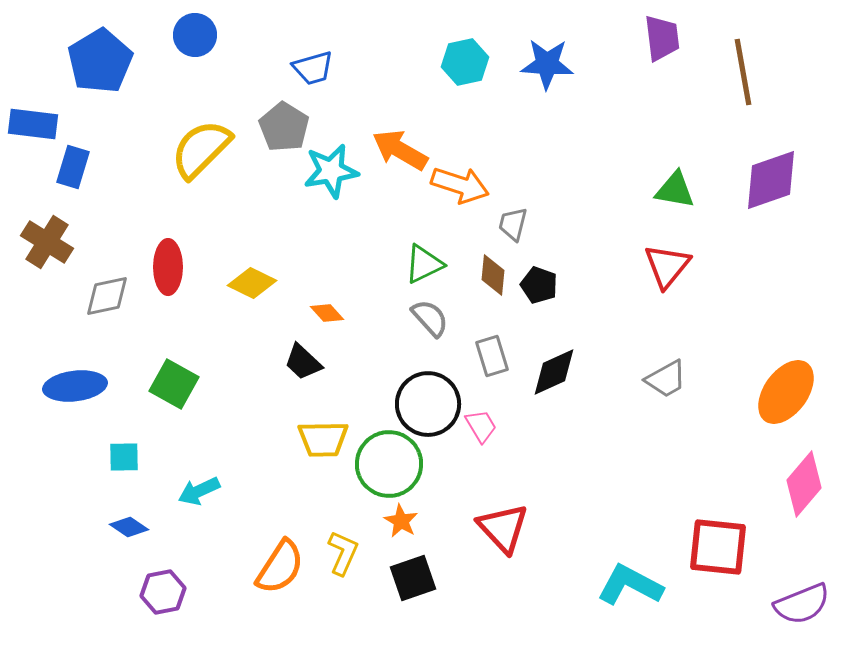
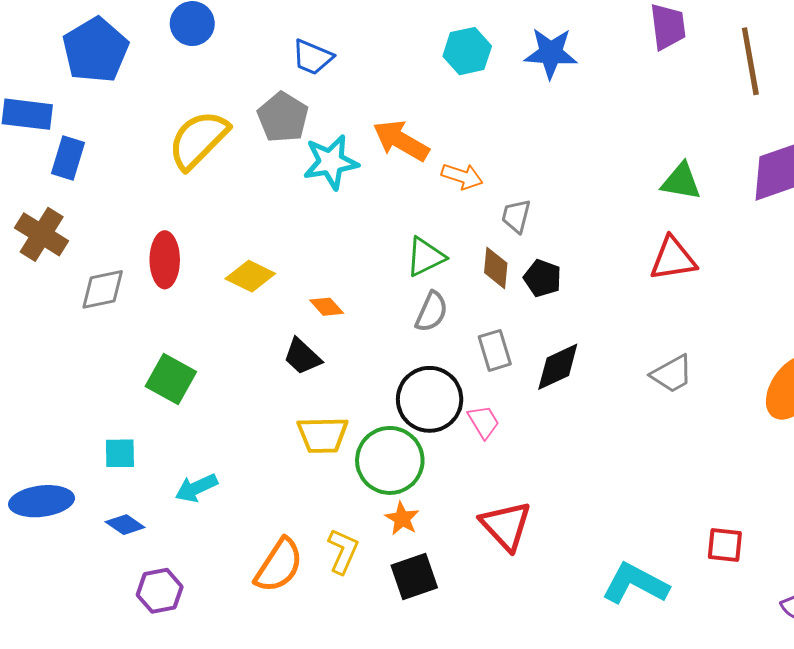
blue trapezoid: (313, 68) -> (312, 57), turned 39
orange arrow: (460, 185) -> (462, 176), size x0.7
red triangle: (667, 266) -> (673, 259), turned 42
gray semicircle: (430, 318) -> (432, 312), turned 66
blue ellipse: (75, 386) -> (42, 501), moved
red square: (718, 547) -> (725, 545), size x0.6

